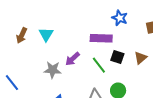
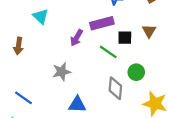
cyan triangle: (46, 34) -> (41, 17), moved
purple arrow: (73, 59) -> (77, 38), moved

